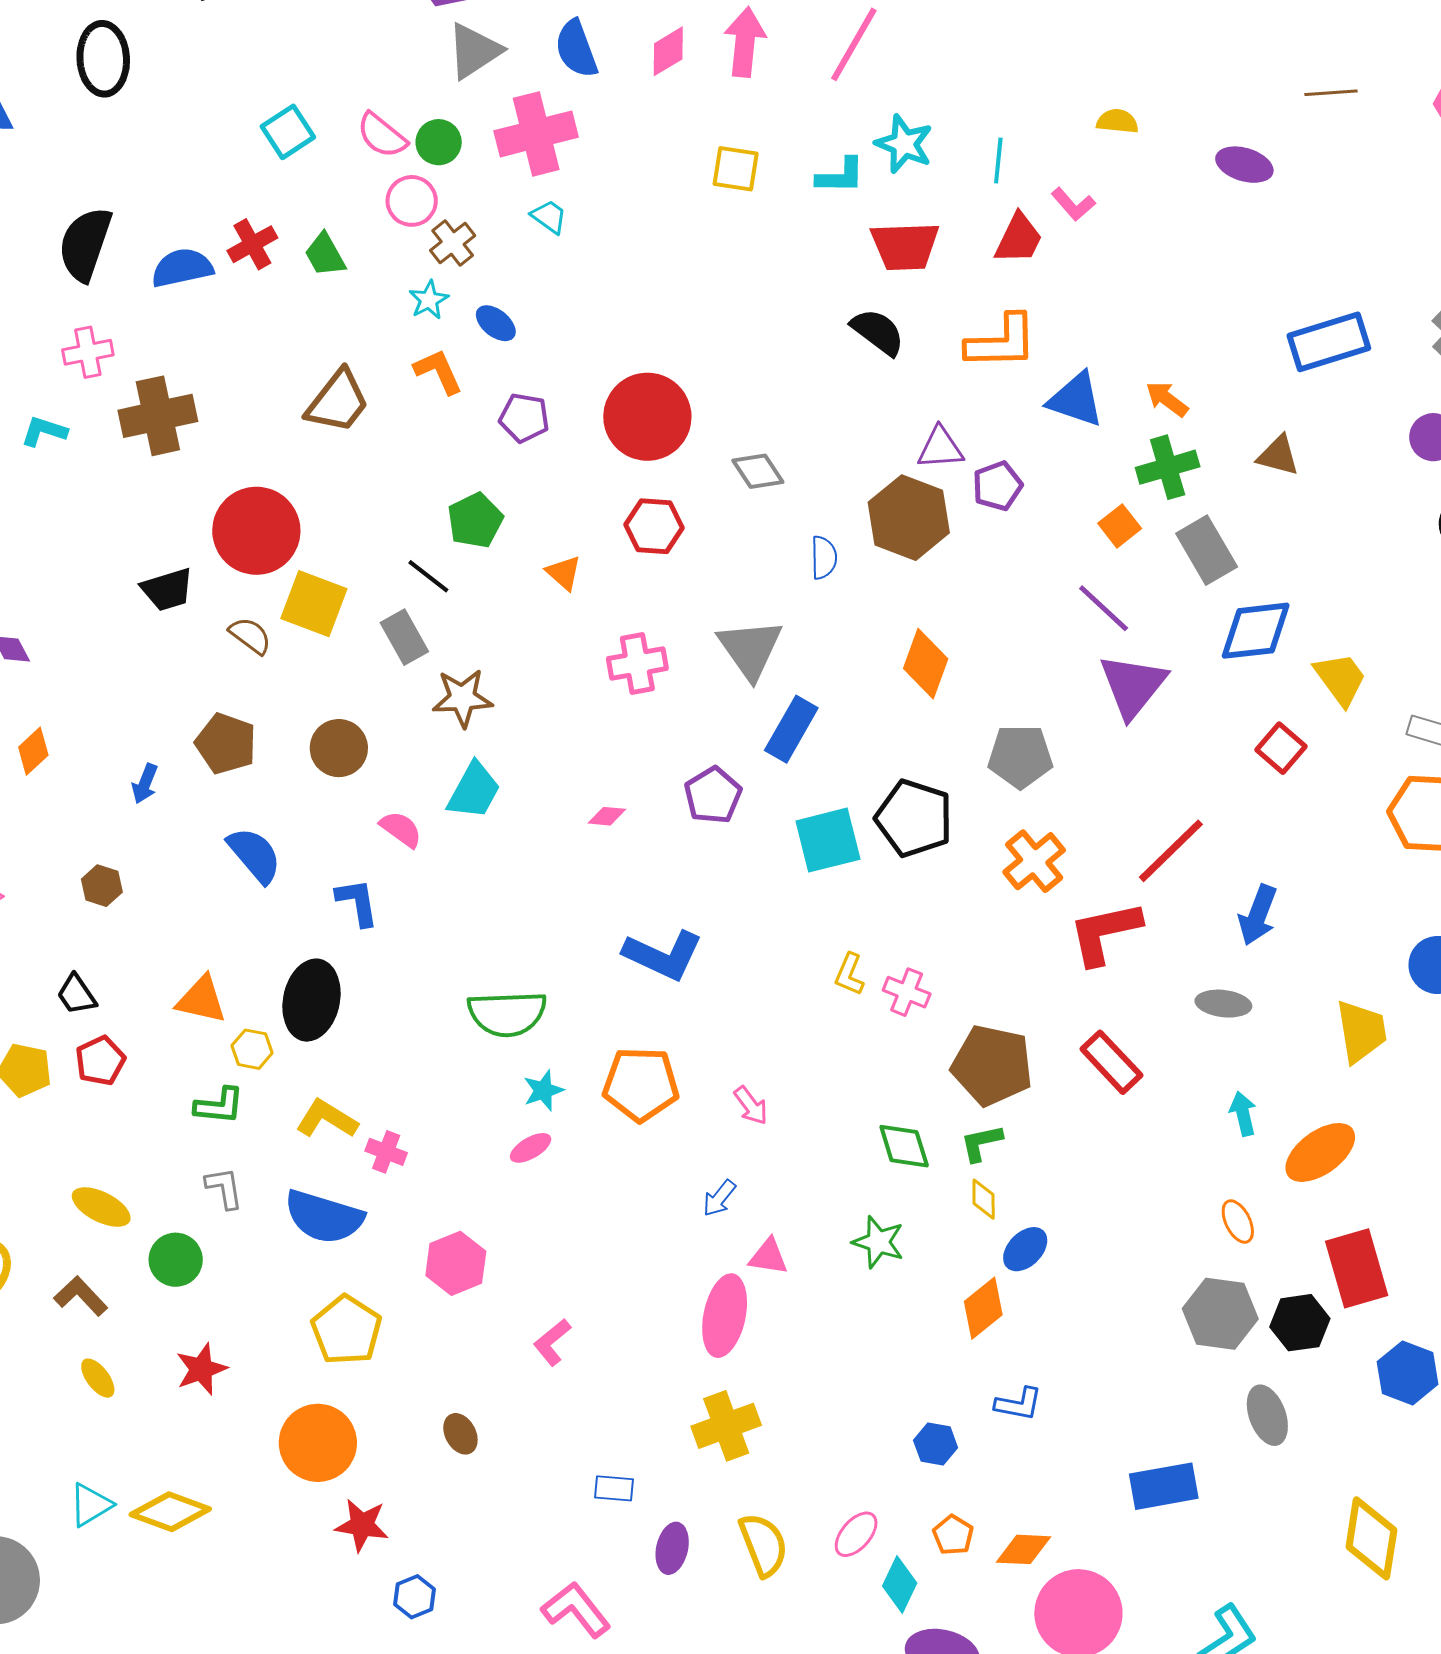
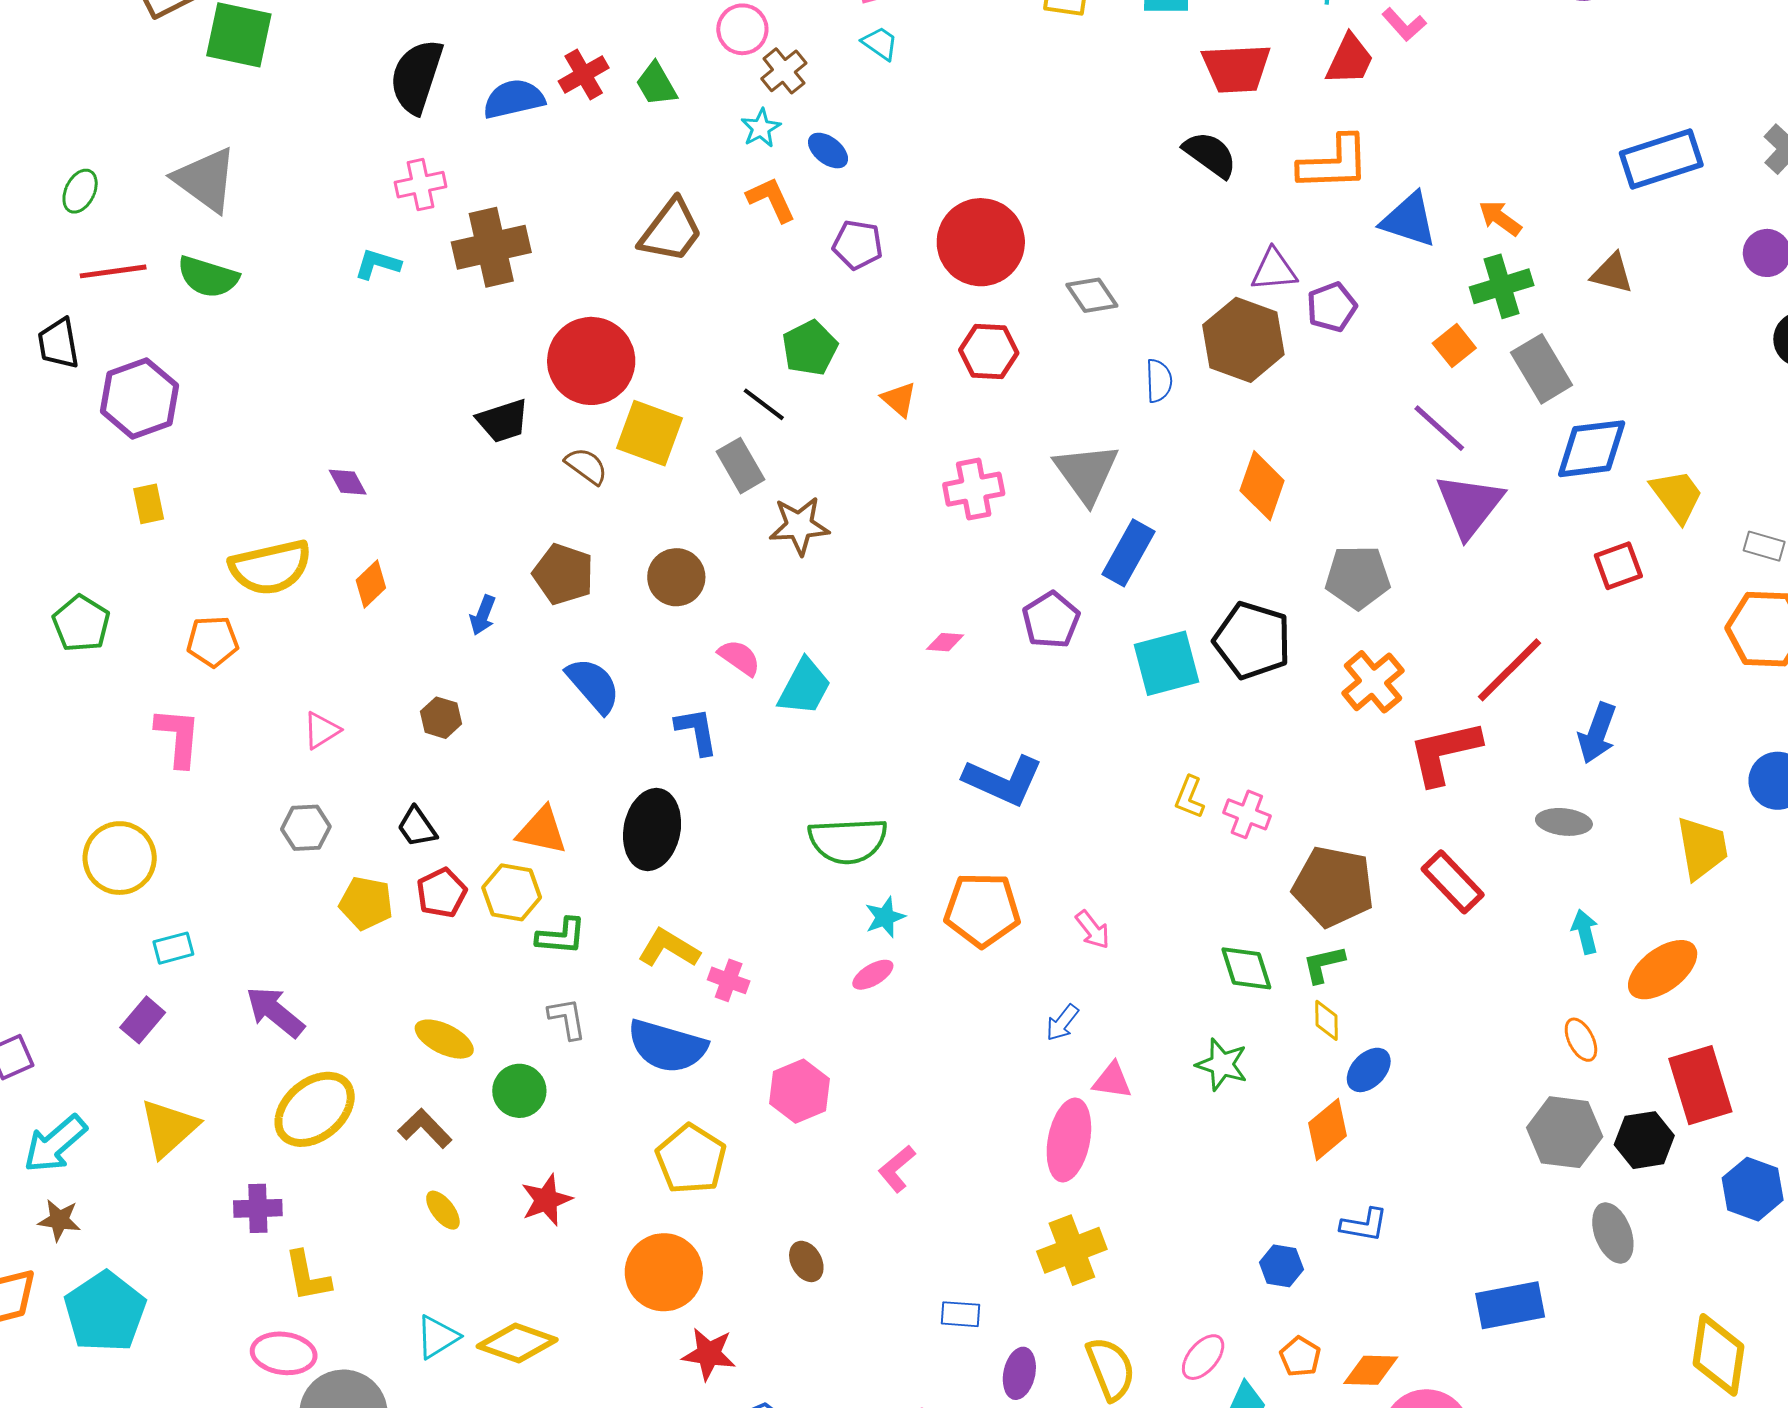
red square: (1281, 748) -> (1618, 566), turned 30
cyan trapezoid: (474, 791) -> (804, 687), moved
yellow hexagon: (252, 1049) -> (512, 892), moved, size x1.4

